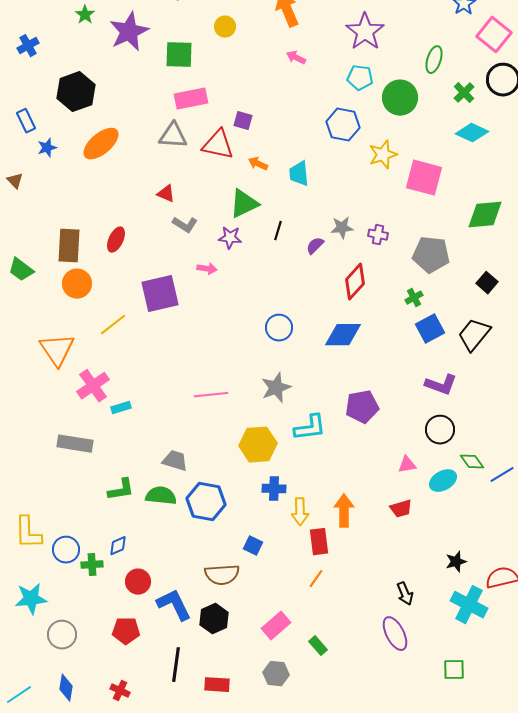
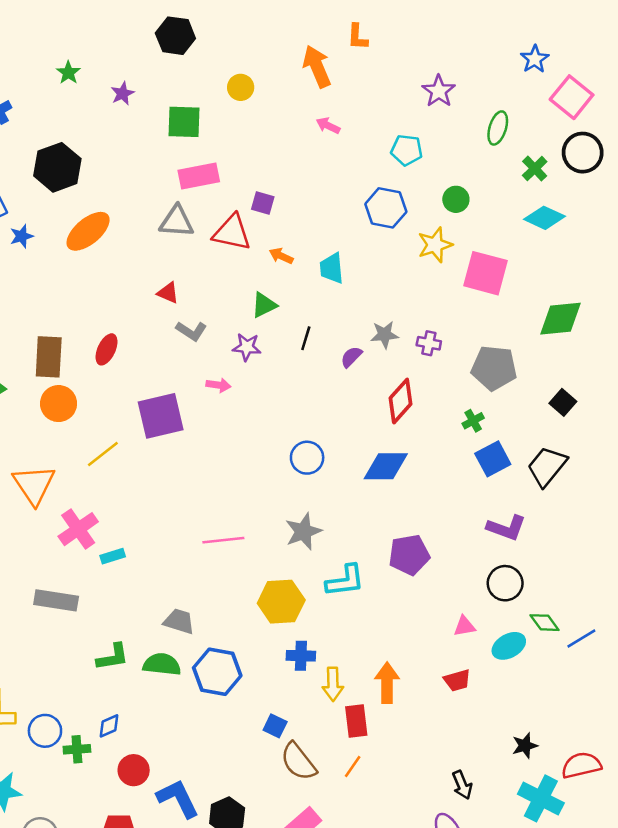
purple star: (129, 32) -> (122, 94), size x0.5
purple star: (365, 32) -> (439, 91), moved, size x0.7
green circle: (400, 98) -> (456, 199), moved, size x0.6
green triangle: (244, 204) -> (264, 305), size x0.7
brown semicircle: (222, 575) -> (298, 762), moved, turned 56

